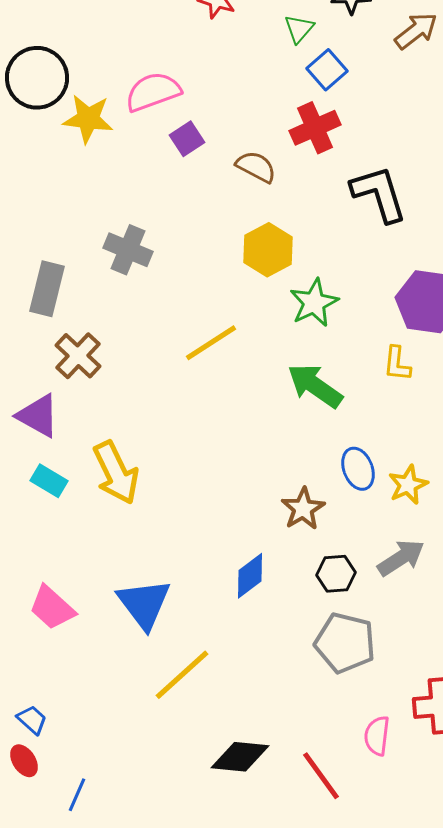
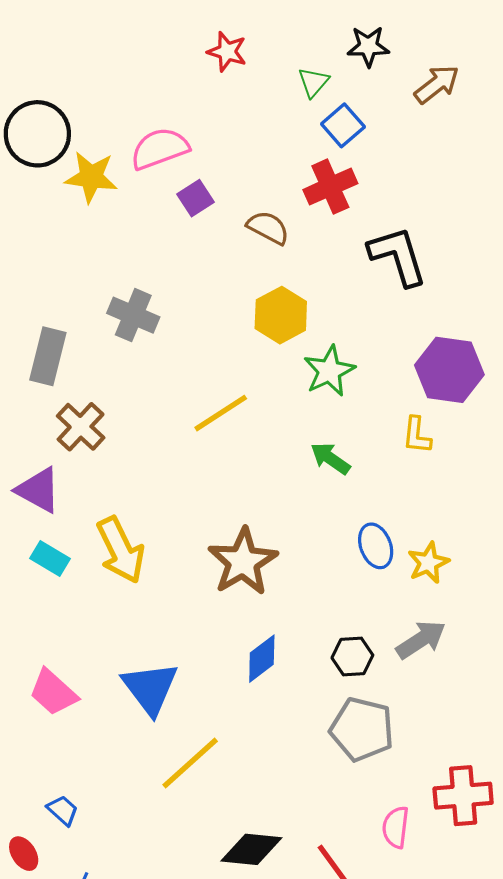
green arrow: (315, 386) -> (330, 458), size x0.7
brown star: (303, 509) -> (243, 562), moved, size x1.5
blue trapezoid: (32, 720) -> (63, 810), moved

